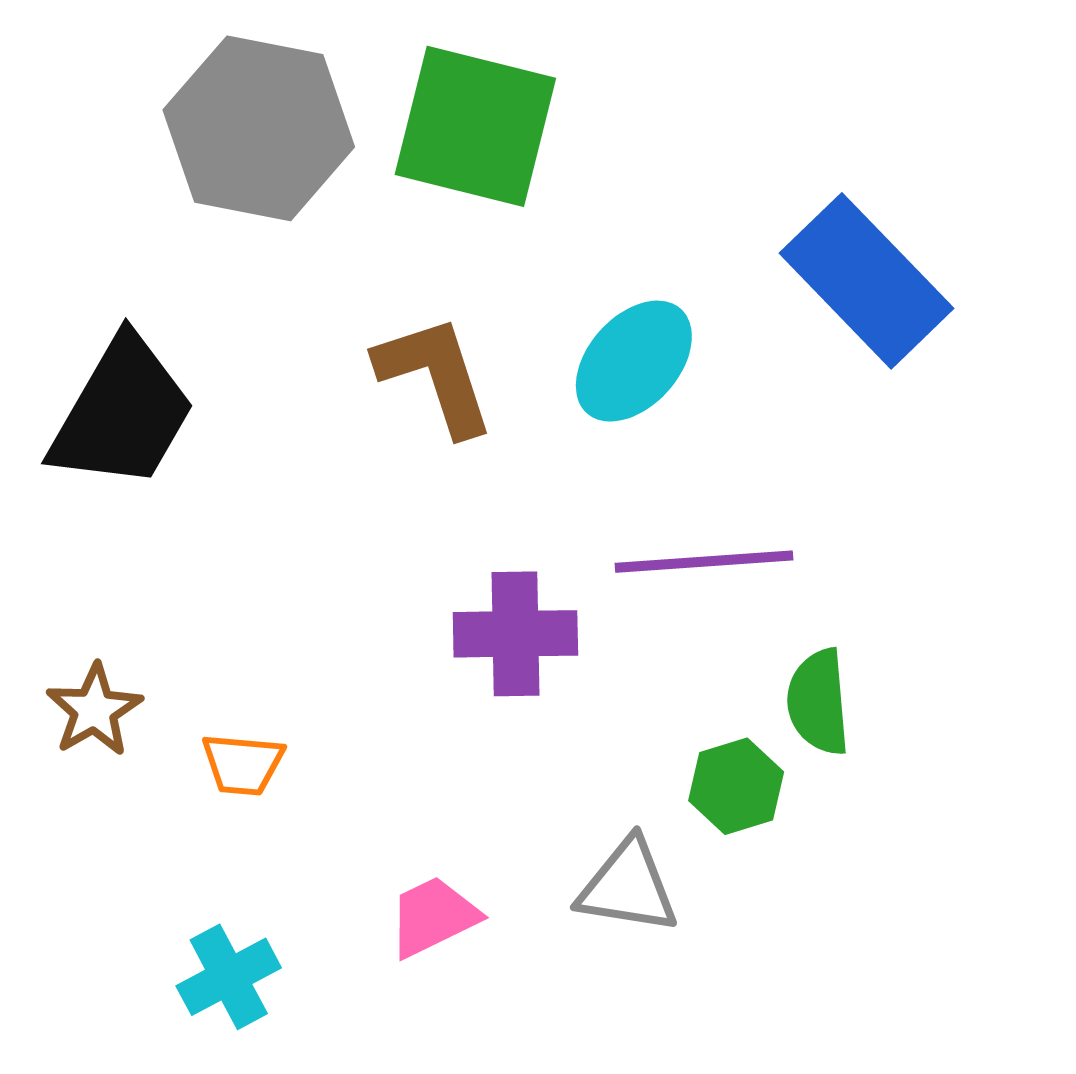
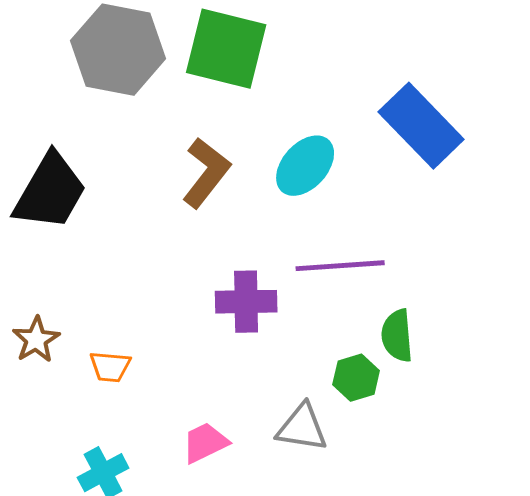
brown L-shape: (435, 375) -> (206, 173), turned 56

